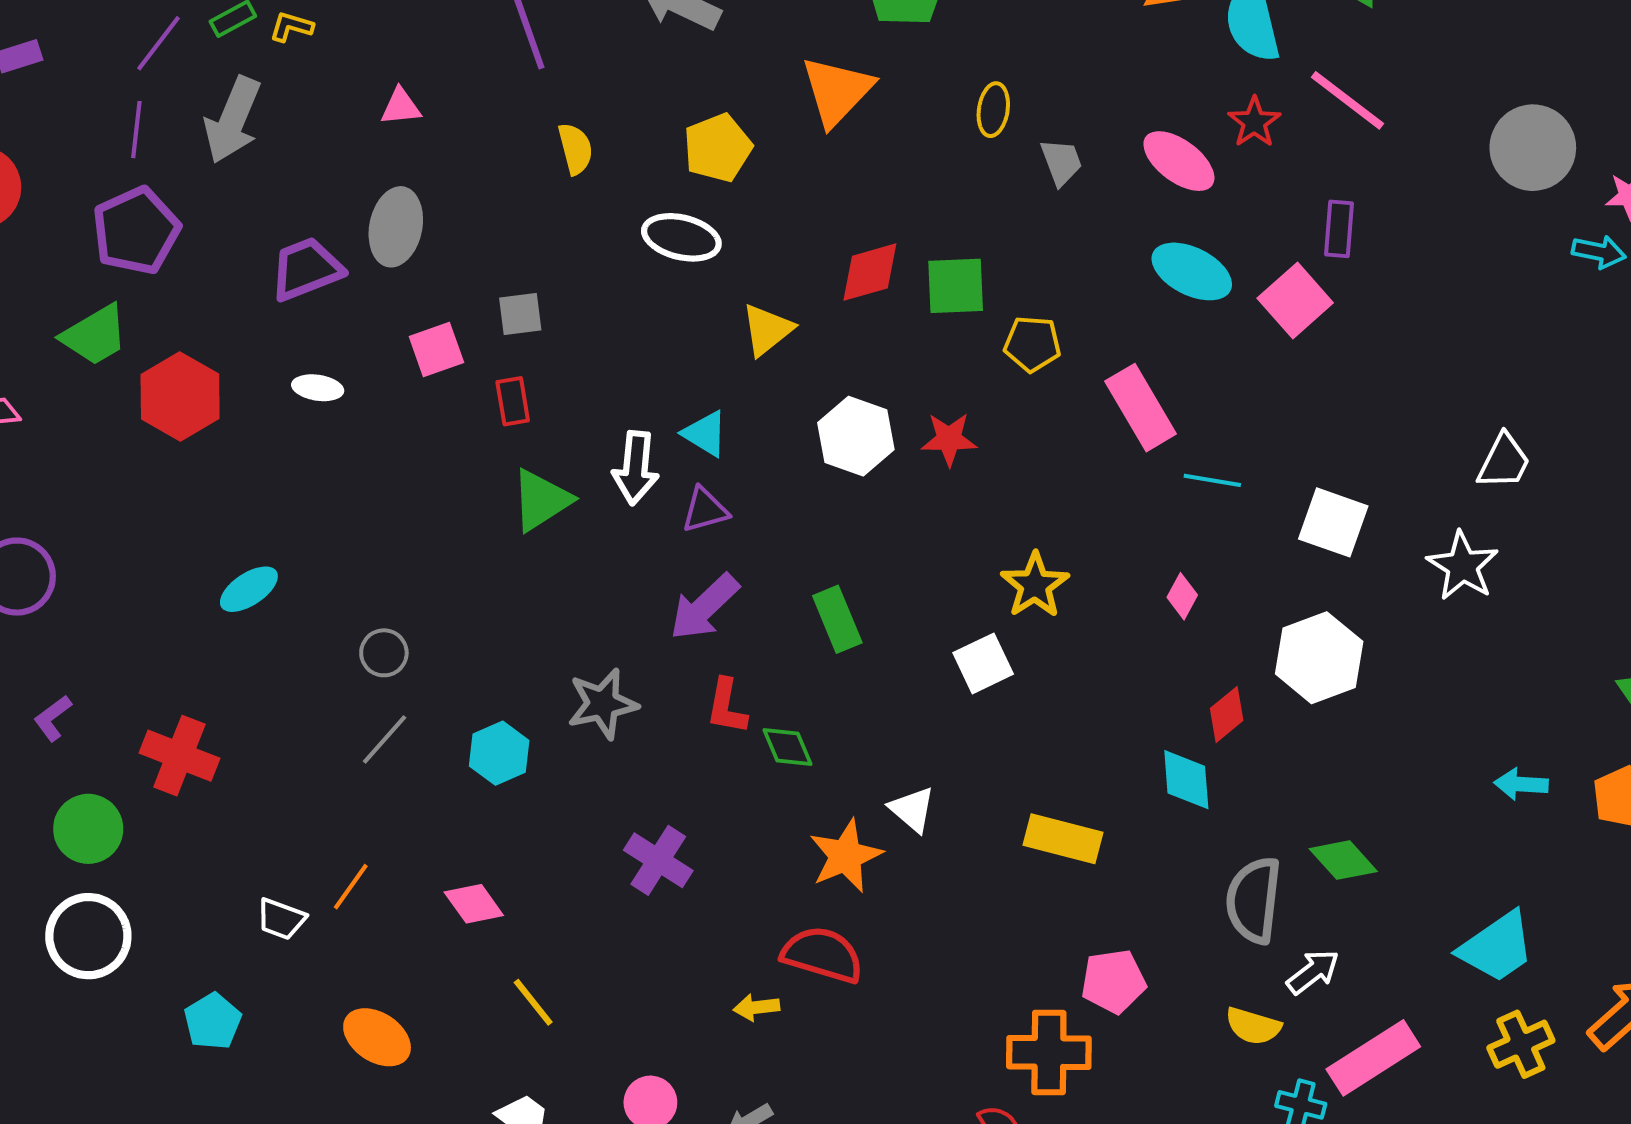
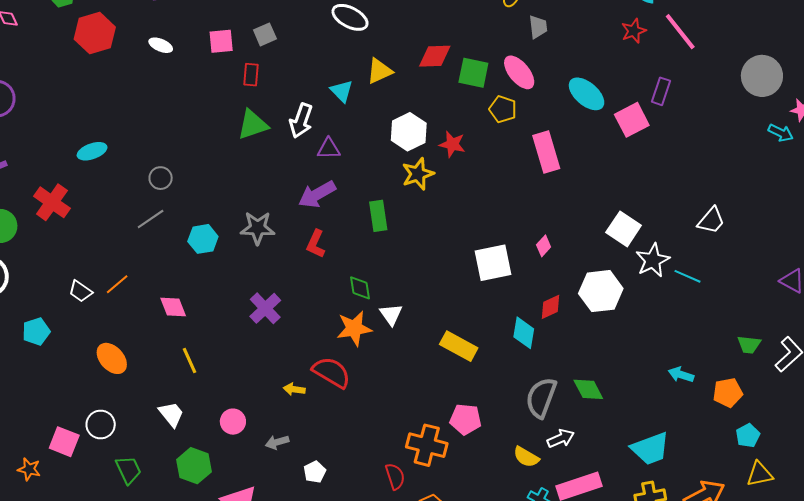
pink ellipse: (1179, 161) -> (519, 72), moved
gray square: (520, 314) -> (265, 34), turned -30
cyan triangle: (705, 434) -> (342, 91), moved
cyan line: (1212, 480) -> (688, 276), moved
white star: (1463, 566) -> (653, 260), moved
yellow star: (1035, 585) -> (418, 174), moved
cyan ellipse: (249, 589) -> (92, 151), moved
white square: (983, 663) -> (493, 263), moved, size x1.4
green diamond: (788, 747) -> (360, 288), moved

